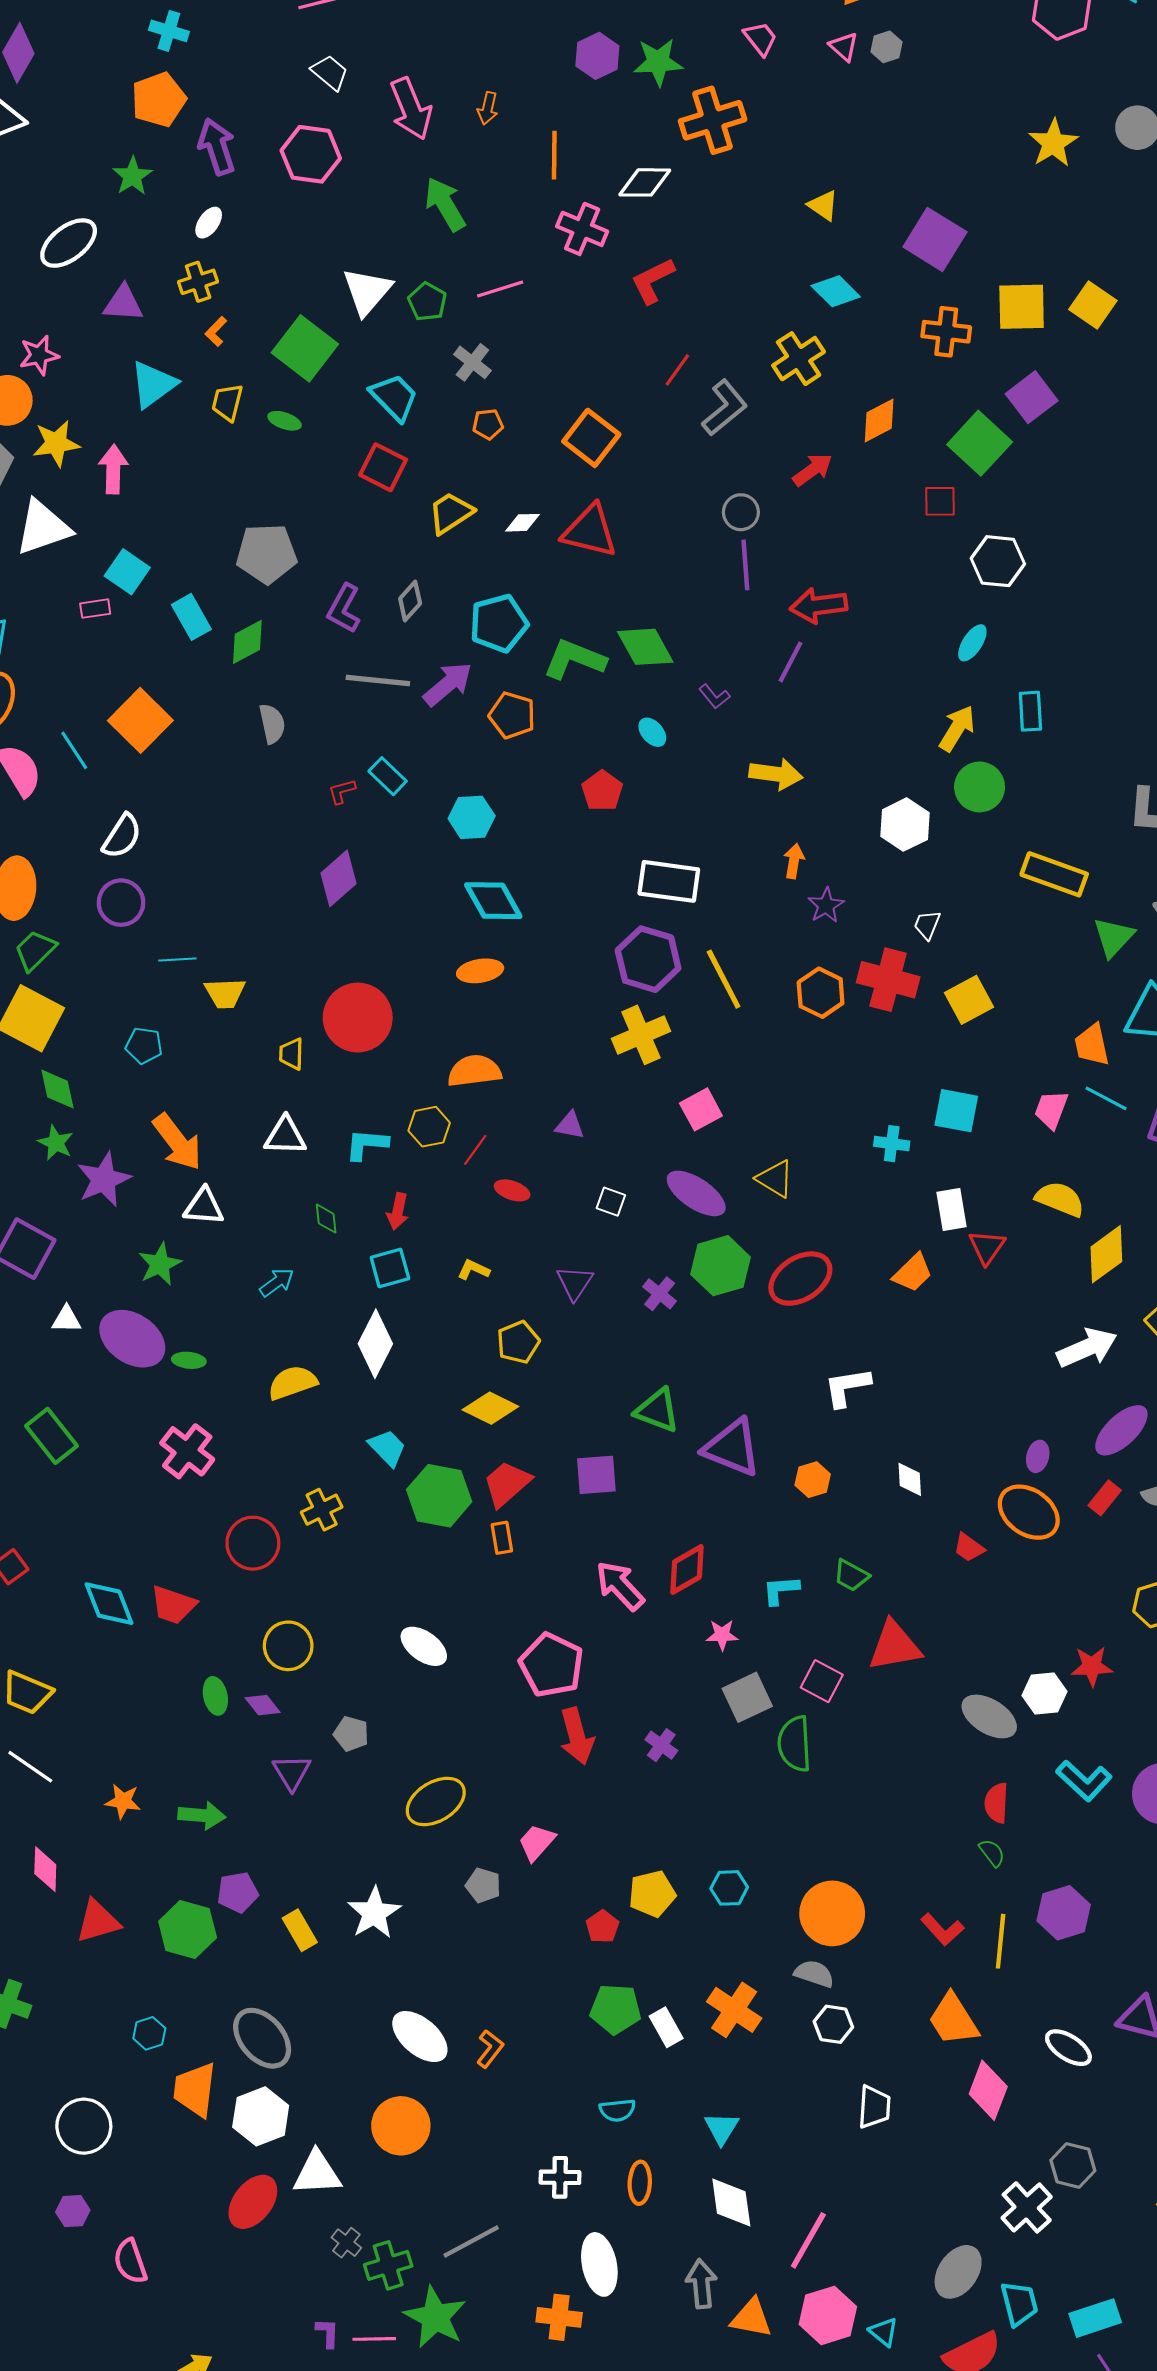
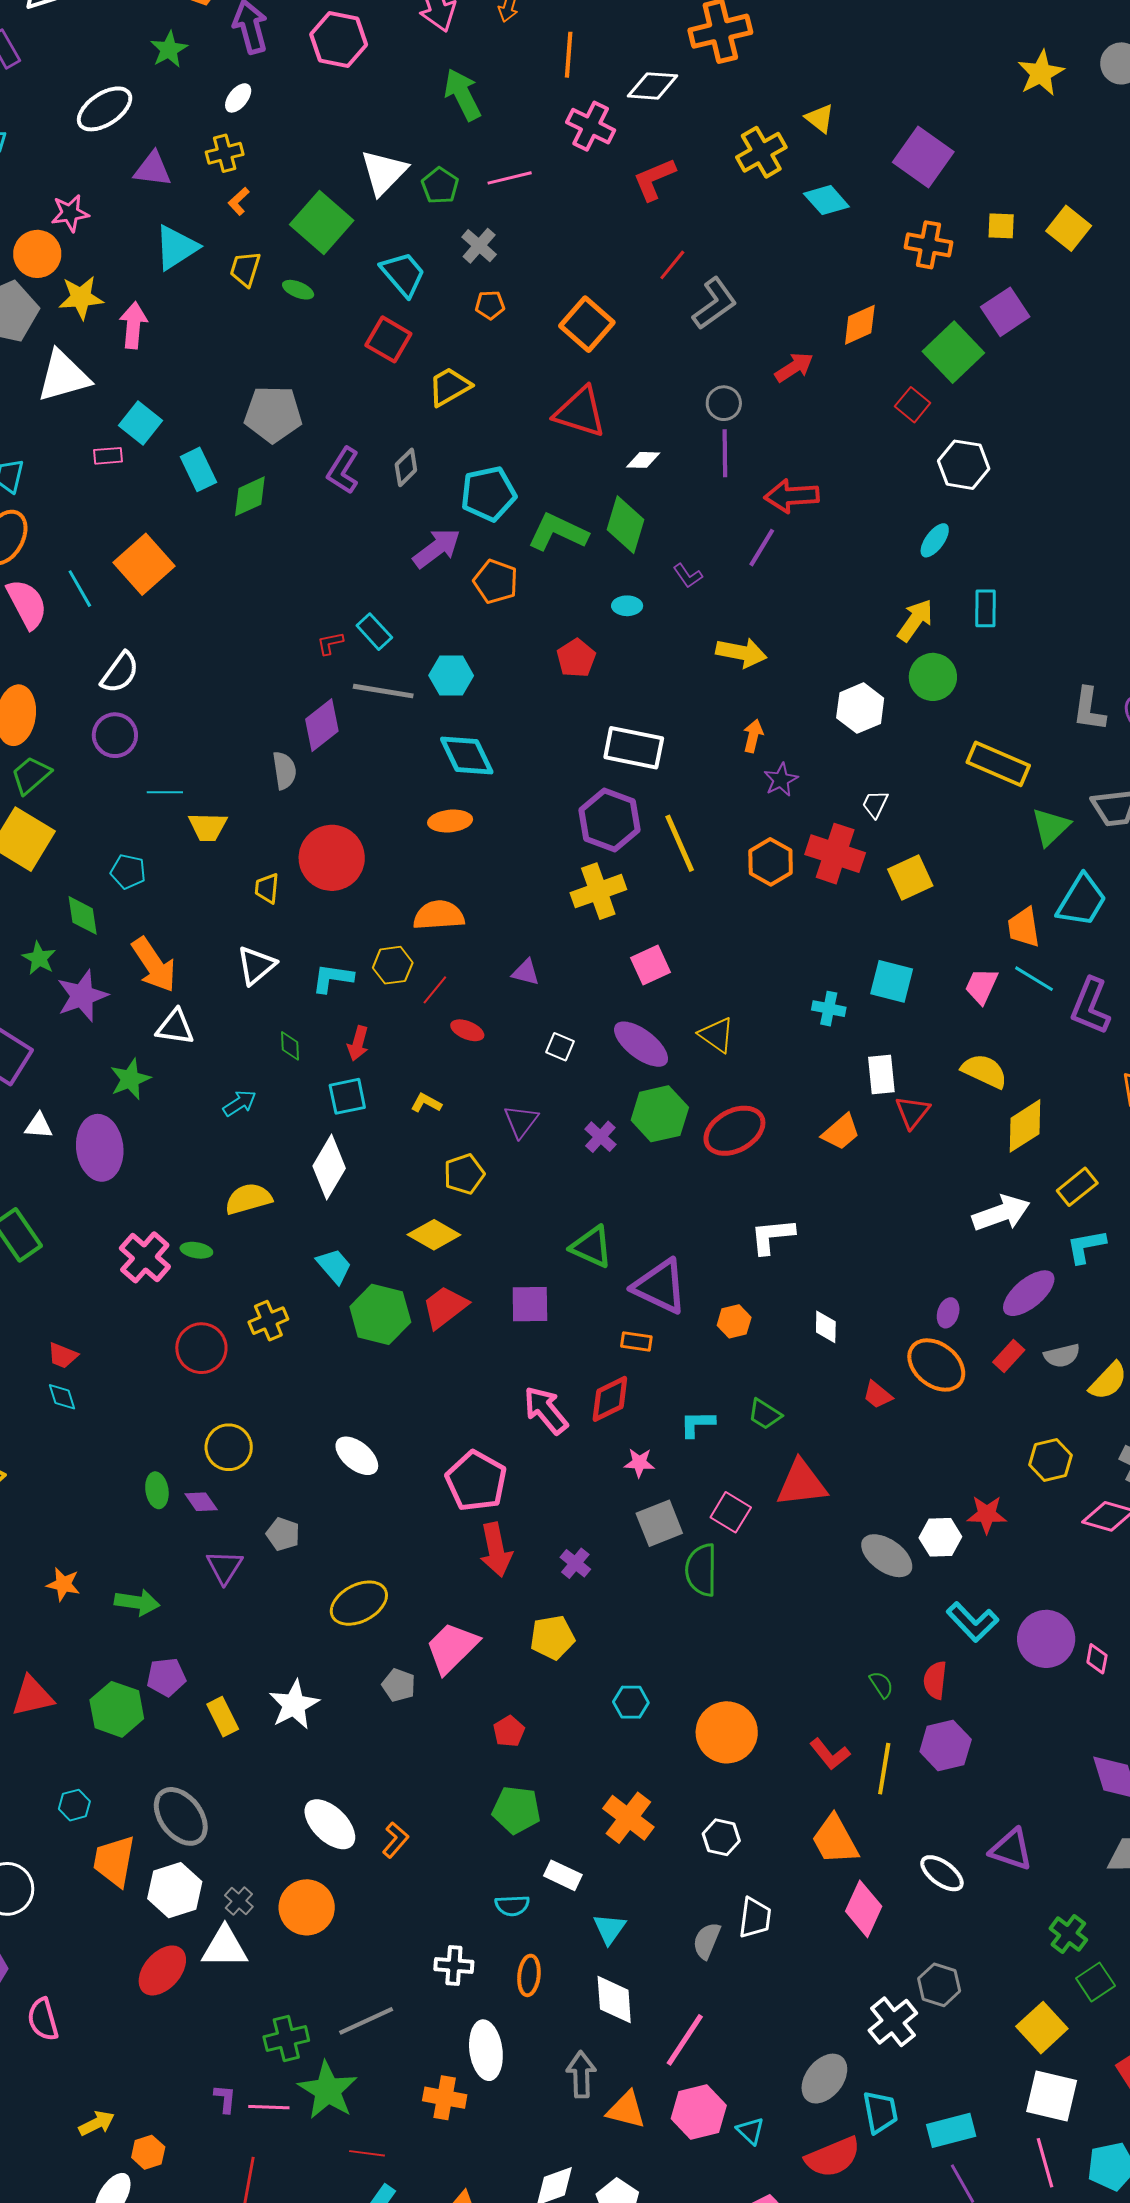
yellow square: (1022, 307) -> (1001, 226), size x0.6
yellow cross: (799, 359) -> (761, 152), moved
red square: (940, 501) -> (913, 405), turned 36
white diamond: (523, 523) -> (643, 460), moved
green diamond: (645, 647) -> (625, 525), turned 42
gray line: (378, 680) -> (383, 691), moved
gray semicircle: (272, 724) -> (284, 770), moved
cyan ellipse: (652, 732) -> (627, 606), turned -52
green diamond: (57, 1089) -> (83, 915), moved
white triangle: (285, 1136) -> (256, 965), turned -45
purple ellipse: (132, 1339) -> (100, 1148), turned 46
green ellipse: (189, 1360) -> (196, 1250), moved
orange rectangle: (502, 1538) -> (636, 1341), moved, turned -76
cyan diamond: (109, 1604) -> (62, 1397), size x0.6
red trapezoid: (173, 1605) -> (63, 1356), moved, size x0.7
red semicircle: (996, 1803) -> (935, 1680), moved
pink trapezoid: (537, 1842) -> (452, 1648), size x1.5
yellow pentagon: (652, 1894) -> (552, 1637), moved
gray semicircle: (814, 1974) -> (707, 1941), moved, turned -90
white rectangle: (666, 2027) -> (563, 1875), moved, turned -39
gray cross: (346, 2243) -> (239, 1901), moved

